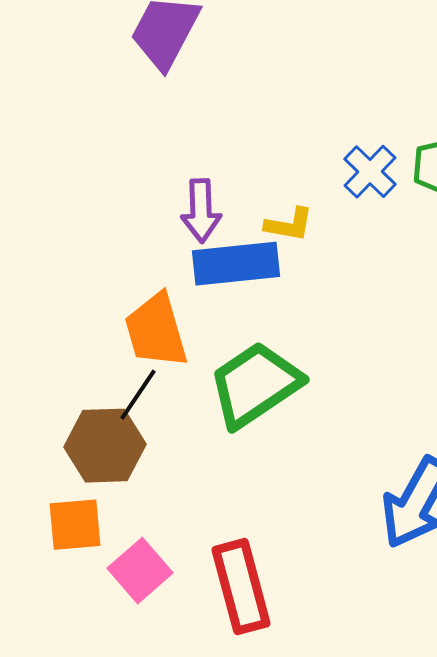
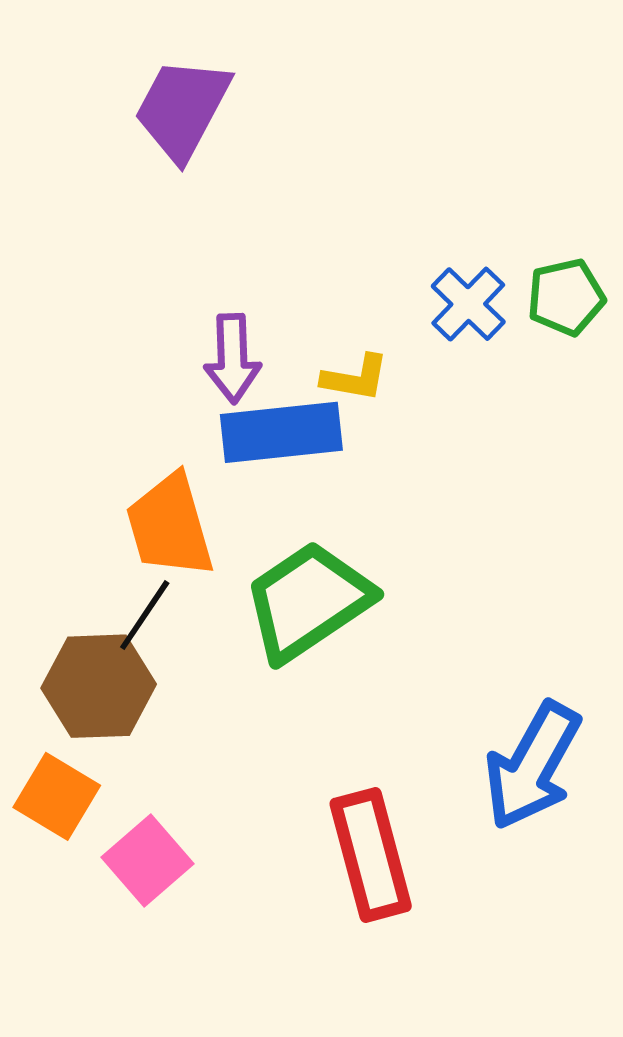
orange square: (75, 525) -> (57, 796), turned 36
red rectangle: (241, 587) -> (371, 855), moved

